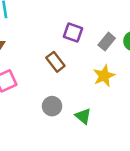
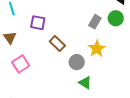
purple square: (73, 33) -> (38, 23), moved
gray circle: (52, 106) -> (77, 62), moved

